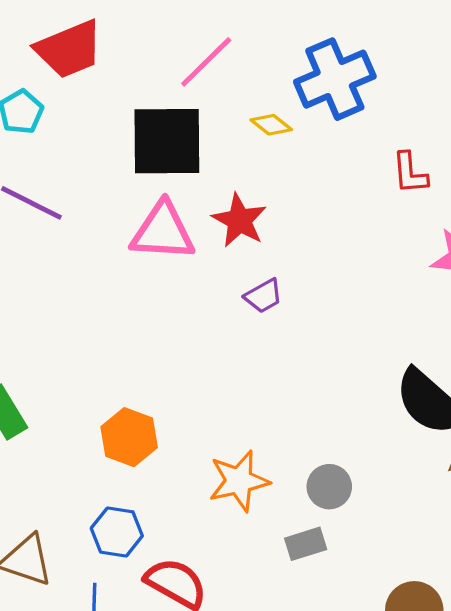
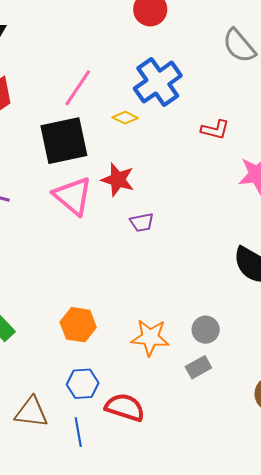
red L-shape: (410, 173) -> (215, 130), turned -60
pink triangle: (163, 231) -> (73, 196), turned 48
purple trapezoid: (263, 296) -> (142, 222), turned 30
orange star: (239, 481) -> (150, 338), turned 30

